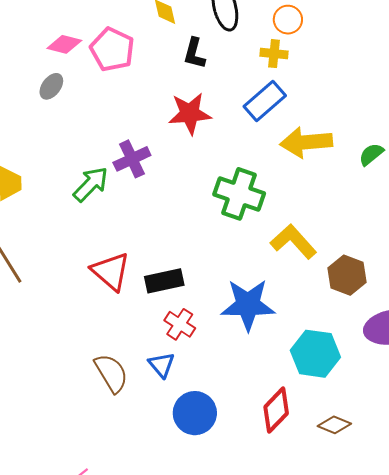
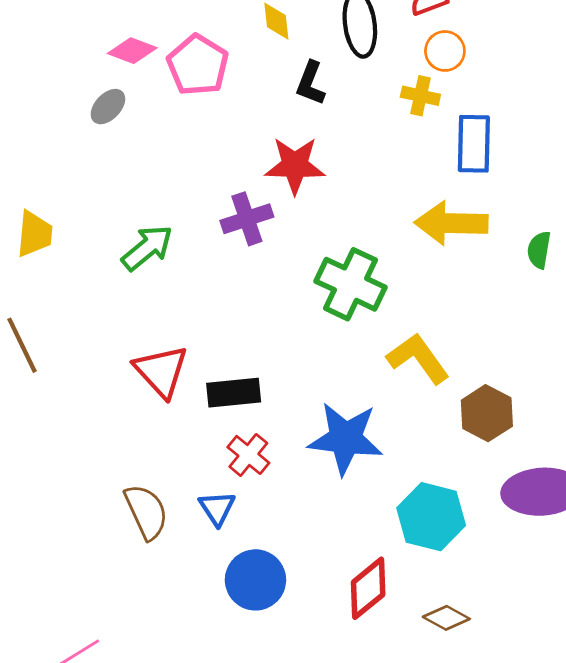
blue rectangle: (265, 101) -> (474, 144), moved, turned -54
green semicircle: (371, 154) -> (539, 250), turned -48
purple cross: (132, 159) -> (247, 219), moved

